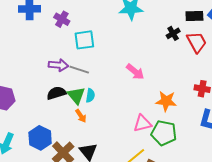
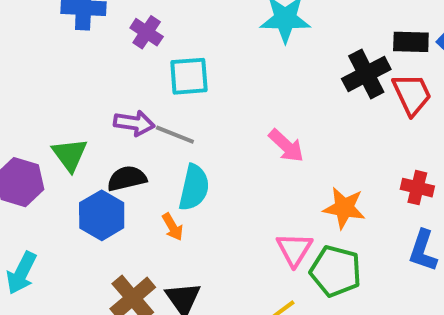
black cross: (173, 33) -> (366, 74), size x1.6
green triangle: (76, 95) -> (70, 155), moved
cyan semicircle: (90, 96) -> (194, 188), size x1.6
pink triangle: (142, 123) -> (294, 249), turned -48
blue hexagon: (40, 138) -> (102, 215), moved

